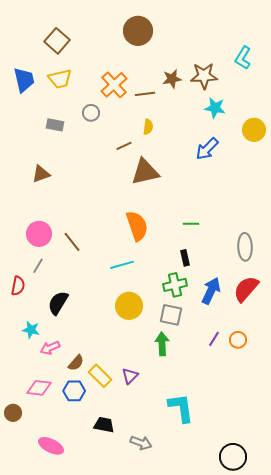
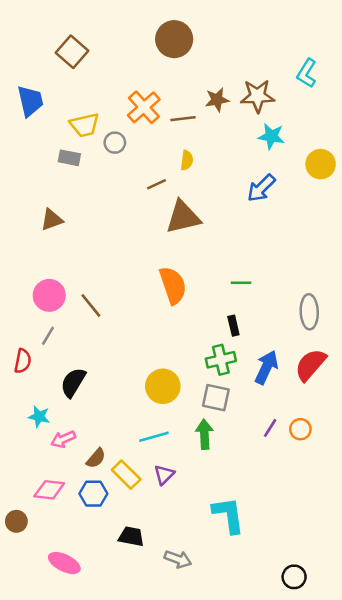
yellow trapezoid: (60, 79) -> (85, 125), moved
cyan line: (122, 265) -> (154, 437), moved
black circle: (233, 457) -> (294, 577), size x0.7

